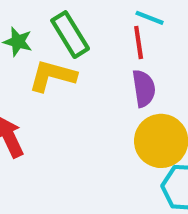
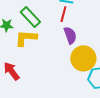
red line: (139, 42) -> (63, 14), turned 35

